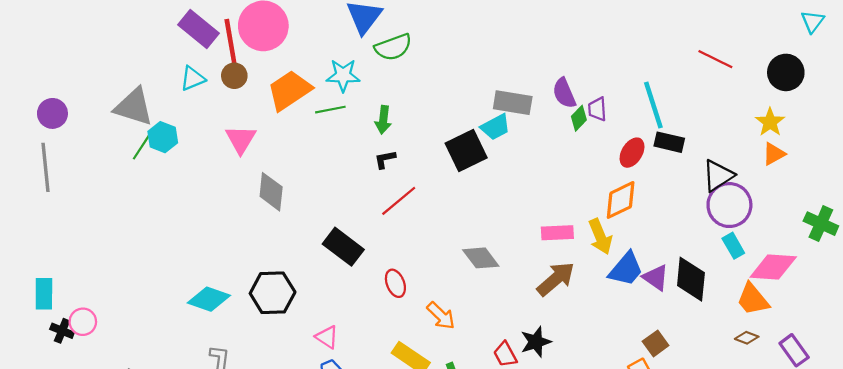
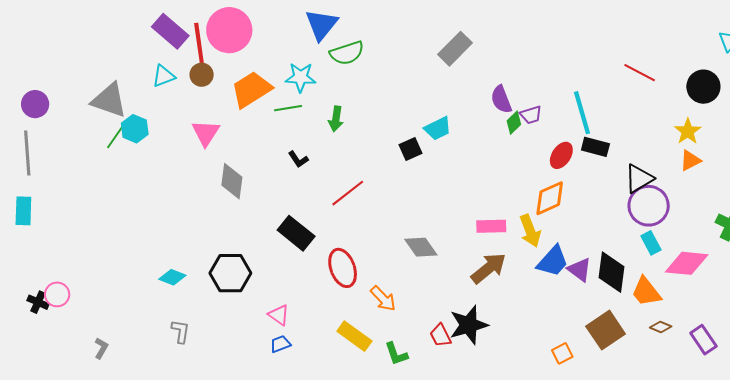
gray rectangle: (513, 103) -> (455, 49), moved, turned -56
purple trapezoid: (597, 109) -> (531, 115), turned -105
black square: (466, 150) -> (410, 149), size x0.6
black L-shape: (385, 159) -> (298, 159), moved, turned -115
red ellipse: (395, 283) -> (343, 268), size x1.5
cyan rectangle: (44, 294) -> (23, 211), moved
cyan diamond: (209, 299) -> (172, 277), size x0.7
orange trapezoid: (753, 299) -> (646, 292), moved
black star: (536, 342) -> (469, 325), size x1.4
brown square: (656, 343) -> (606, 330), moved, size x1.6

